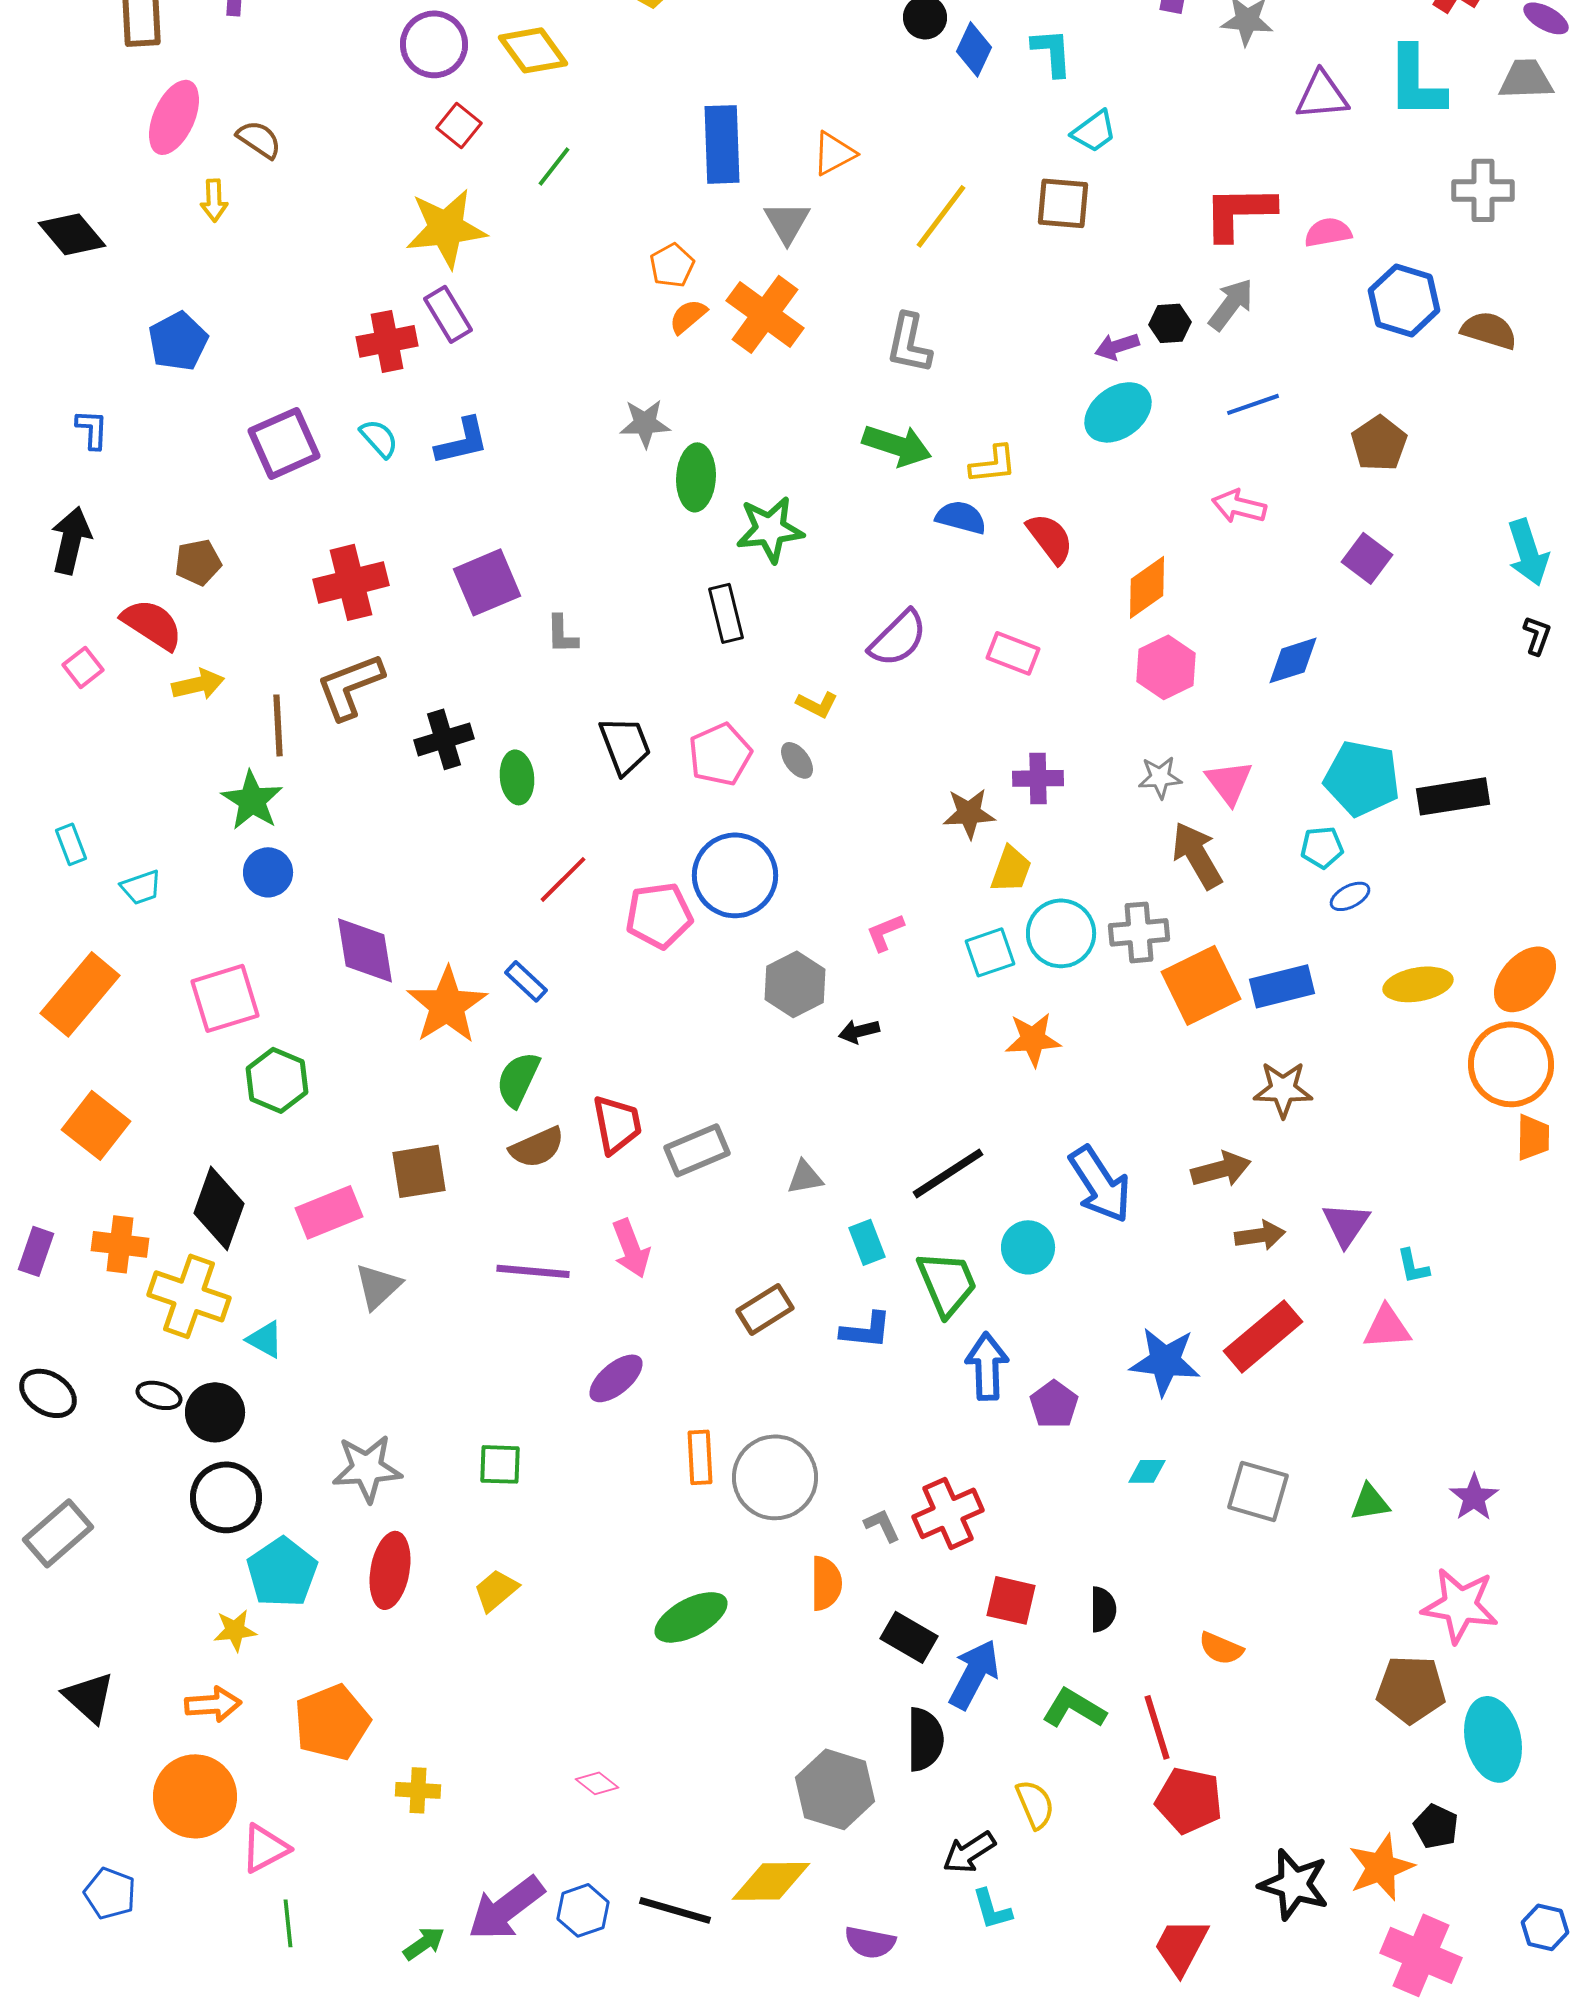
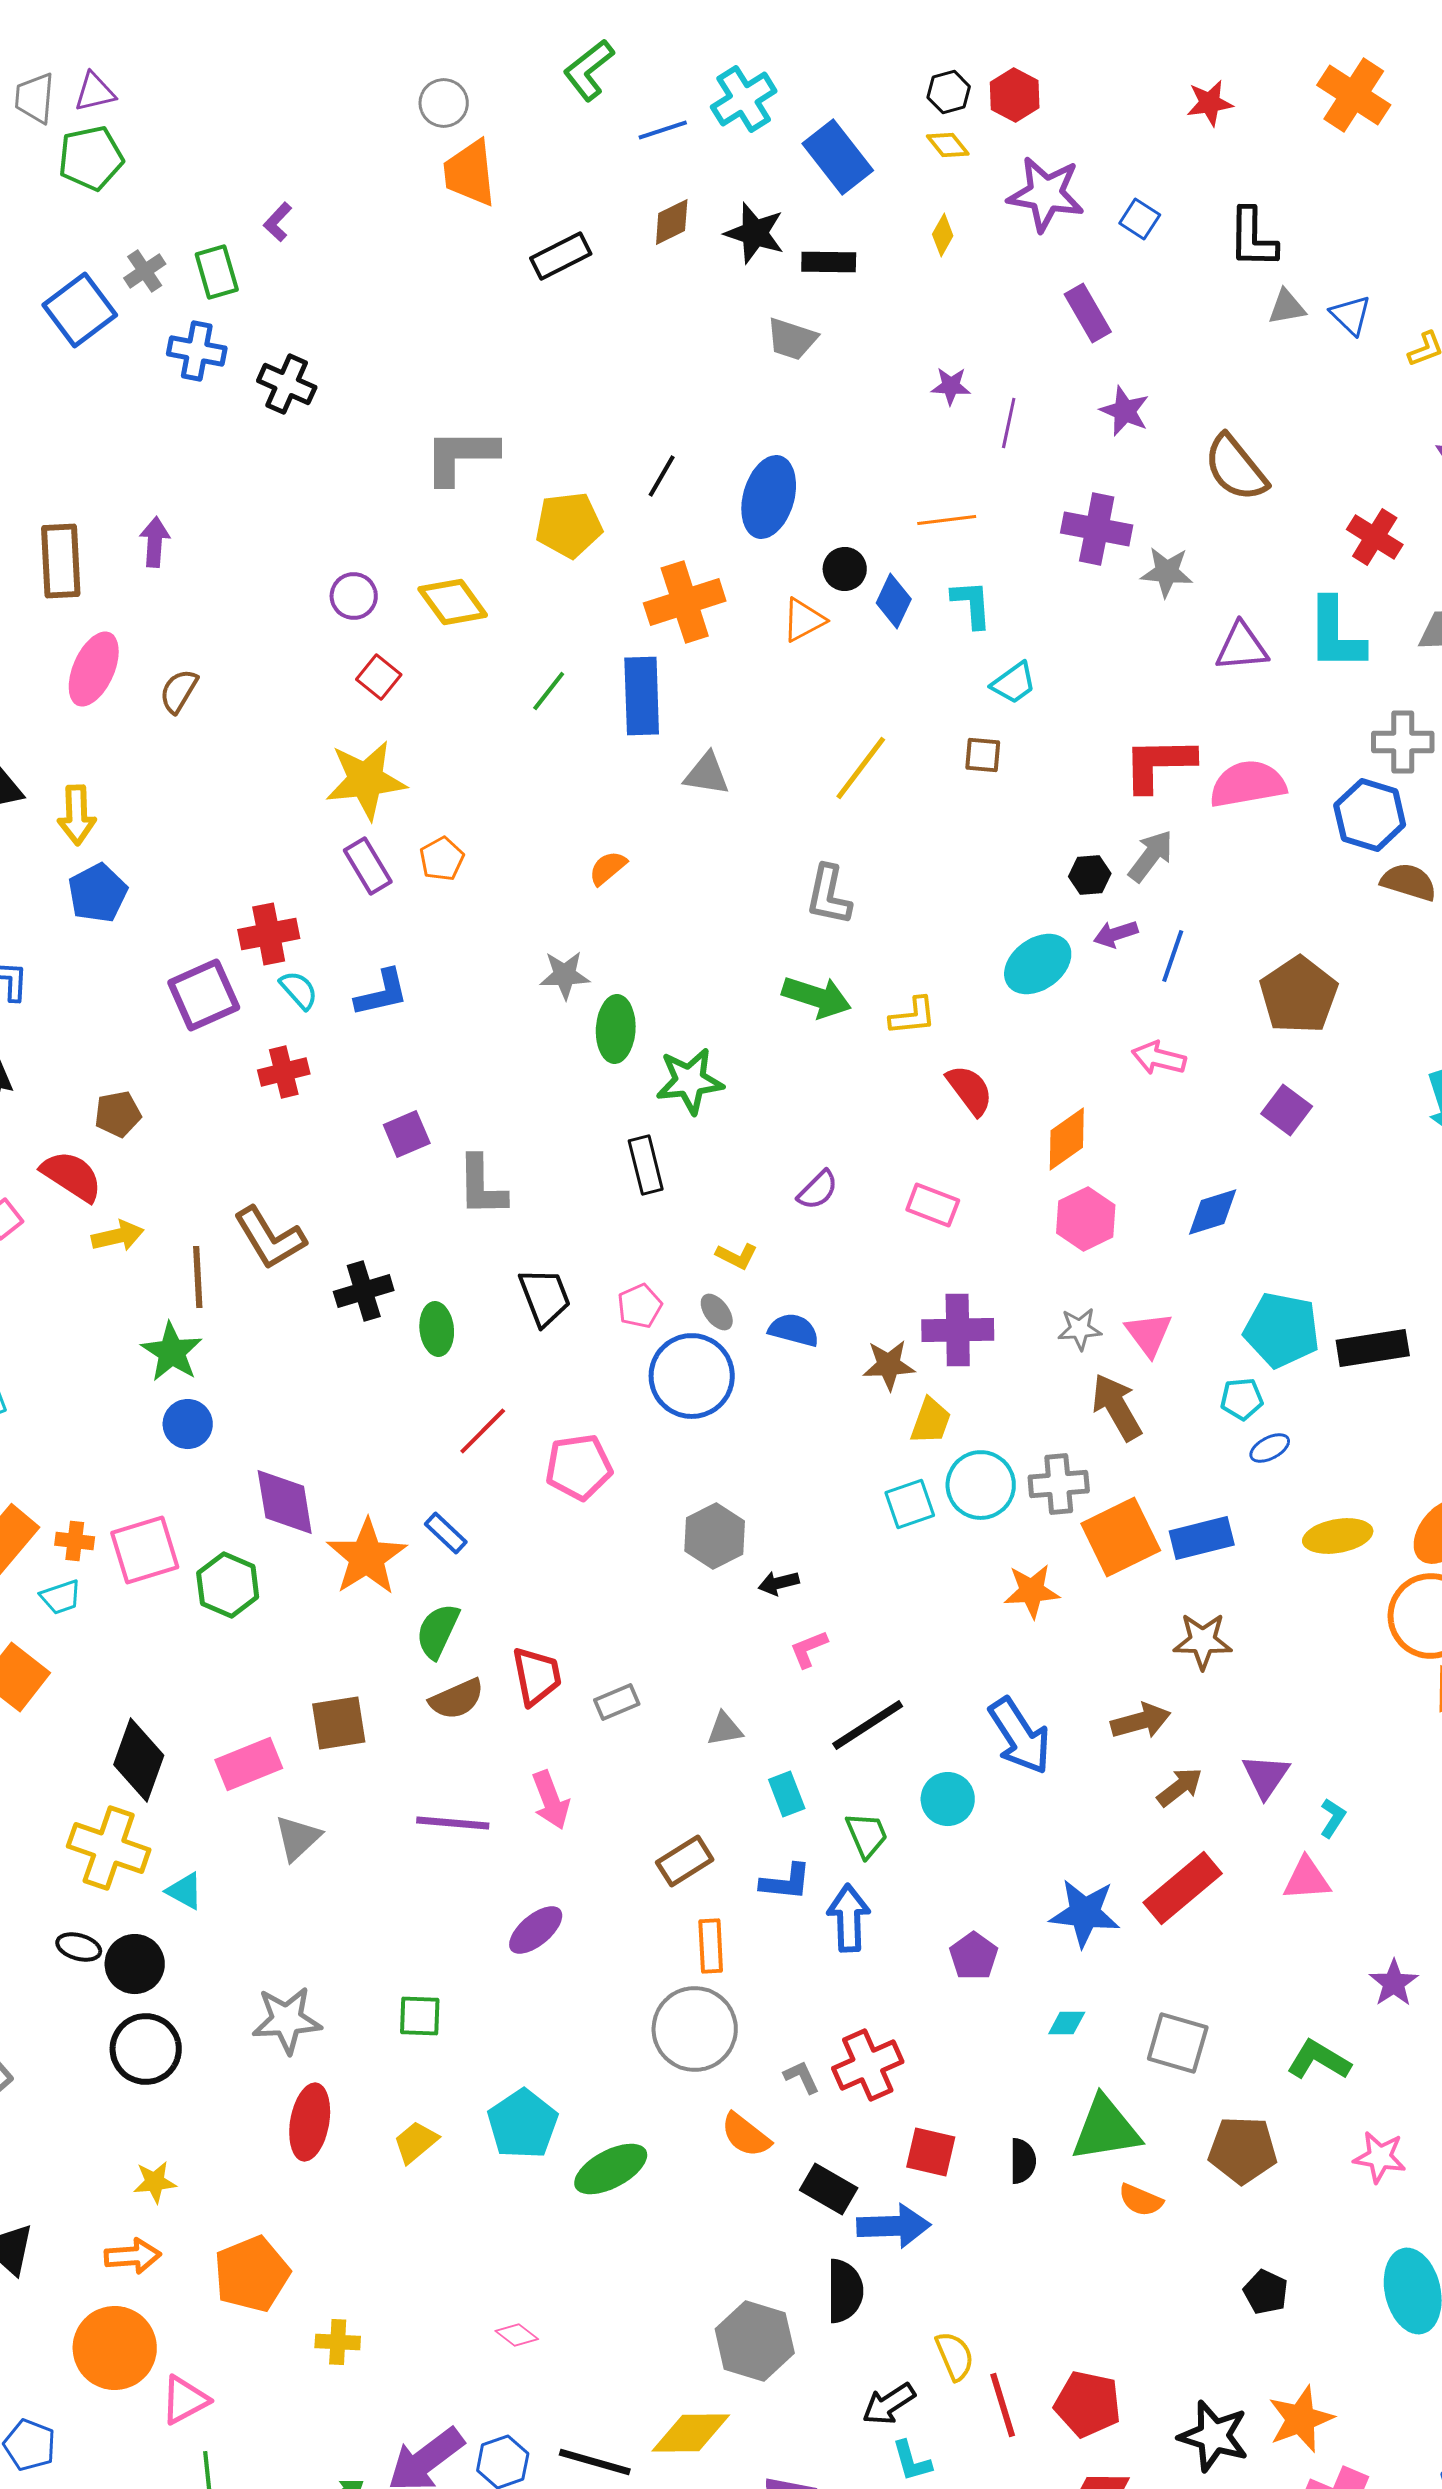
purple circle: (434, 44) -> (354, 596), size x0.7
brown semicircle: (259, 139) -> (179, 691), turned -93
orange triangle: (834, 153) -> (804, 620), moved
green line: (554, 166) -> (549, 691), moved
yellow arrow: (214, 200) -> (77, 815), moved, size x1.4
brown square: (1063, 203) -> (983, 755), size x0.7
gray triangle: (787, 222) -> (707, 774), turned -51
pink semicircle: (1328, 232) -> (1248, 784), size x1.6
orange pentagon: (672, 265) -> (442, 859), moved
blue hexagon: (1404, 300) -> (1370, 815), moved
orange cross: (765, 314) -> (685, 602), moved, turned 36
red cross: (387, 341) -> (269, 934), moved
purple arrow: (1117, 346) -> (1116, 934), moved
blue line: (1253, 404) -> (1173, 956), turned -52
brown pentagon: (1379, 443) -> (1299, 995), size x1.4
blue semicircle: (961, 517) -> (794, 1330), moved
red cross: (351, 582) -> (284, 1072), moved, size x0.7
purple square: (487, 582) -> (407, 1134), size x0.7
gray L-shape: (562, 634) -> (482, 1186), size x1.6
purple semicircle: (898, 638) -> (818, 1190), size x0.7
brown L-shape: (350, 686) -> (270, 1238), turned -100
pink pentagon: (720, 754) -> (640, 1306), size x0.7
purple cross: (1038, 778) -> (958, 1330), size x1.4
blue circle: (735, 875) -> (692, 1376), moved
cyan trapezoid: (141, 887) -> (61, 1597), moved
pink L-shape: (885, 932) -> (809, 1649), moved
orange star: (1033, 1039) -> (1032, 1591), moved
green hexagon: (277, 1080) -> (228, 1585), moved
gray rectangle: (697, 1150) -> (617, 1702), size x0.7
brown arrow: (1260, 1235) -> (1180, 1787), turned -30
orange cross: (120, 1244) -> (75, 1541), moved, size x0.7
cyan L-shape: (1413, 1266) -> (1333, 1818), turned -135
green trapezoid: (947, 1283) -> (867, 1835), size x0.7
blue arrow: (987, 1366) -> (849, 1918), moved
orange rectangle: (700, 1457) -> (711, 1946), moved
purple star: (1474, 1497) -> (1394, 1983), moved
green triangle: (1370, 1502) -> (1106, 2129), moved, size x1.8
cyan pentagon: (282, 1572) -> (523, 2124), moved
orange semicircle: (826, 1583) -> (746, 2135), turned 128
pink star: (1460, 1605) -> (1380, 2157), size x0.7
blue arrow: (974, 1674) -> (894, 2226), turned 60
brown pentagon: (1411, 1689) -> (1243, 2150), moved
green L-shape: (1074, 1708) -> (1319, 2060), moved
red line: (1157, 1727) -> (1003, 2405), moved
red pentagon: (1189, 1800) -> (1088, 2404), moved
black pentagon: (1436, 1826) -> (1266, 2292), moved

